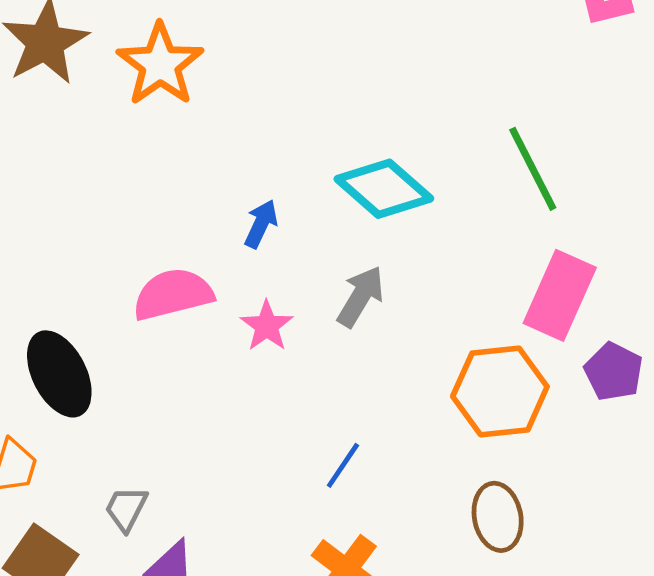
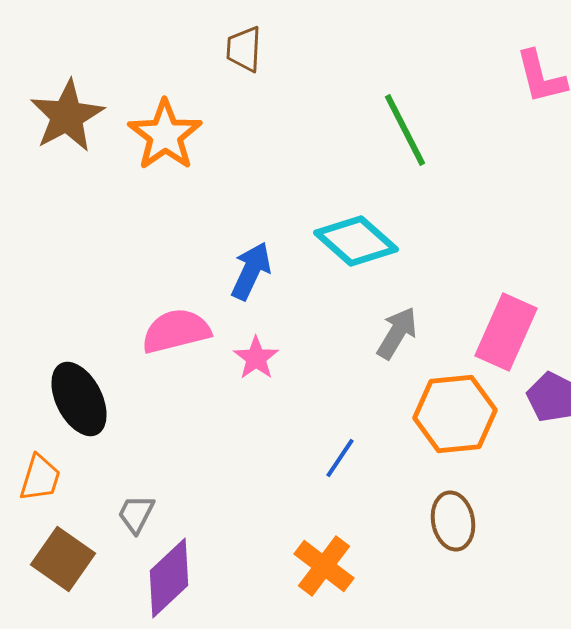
green line: (533, 169) -> (405, 130), moved
blue arrow: (261, 224) -> (251, 271), size x1.4
gray arrow: (360, 297) -> (397, 333), moved
blue line: (343, 465) -> (340, 458), moved

